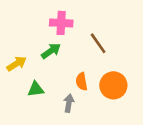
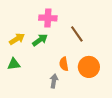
yellow arrow: (17, 64) -> (17, 39), moved
green triangle: (36, 89) -> (14, 64), moved

